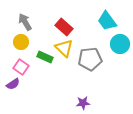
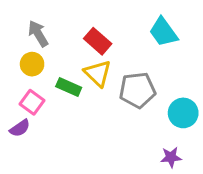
cyan circle: (120, 44) -> (183, 113), moved
purple star: (83, 103) -> (171, 157), moved

